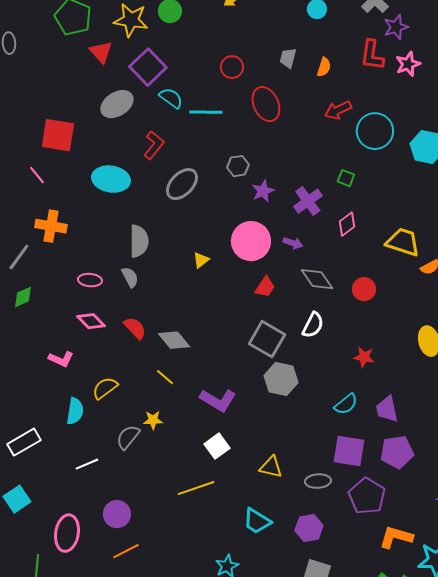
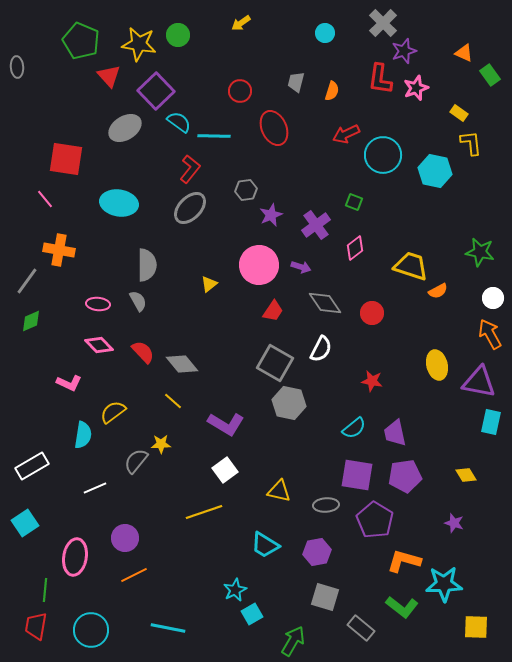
red L-shape: (154, 145) -> (190, 169), moved

